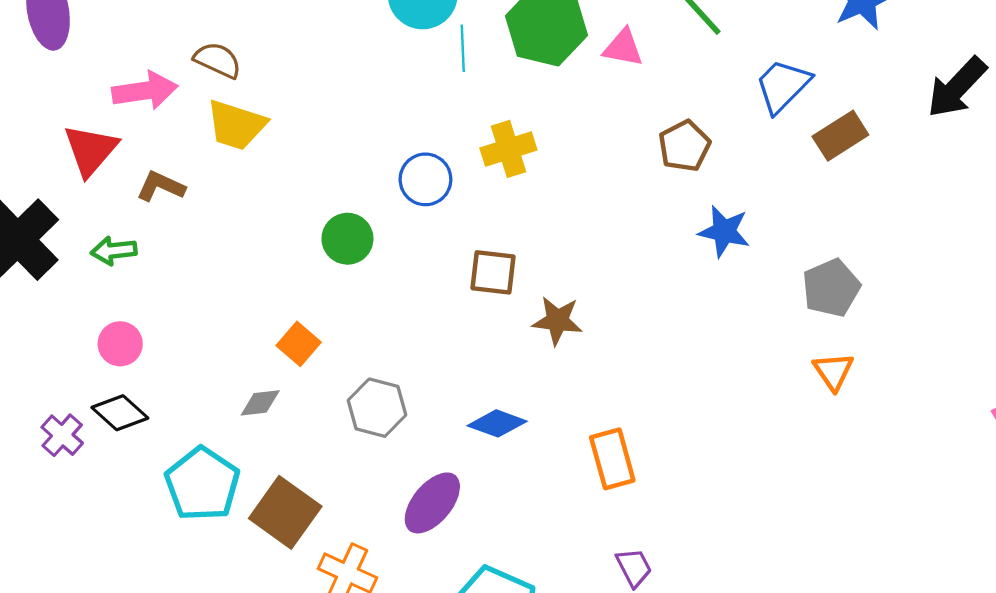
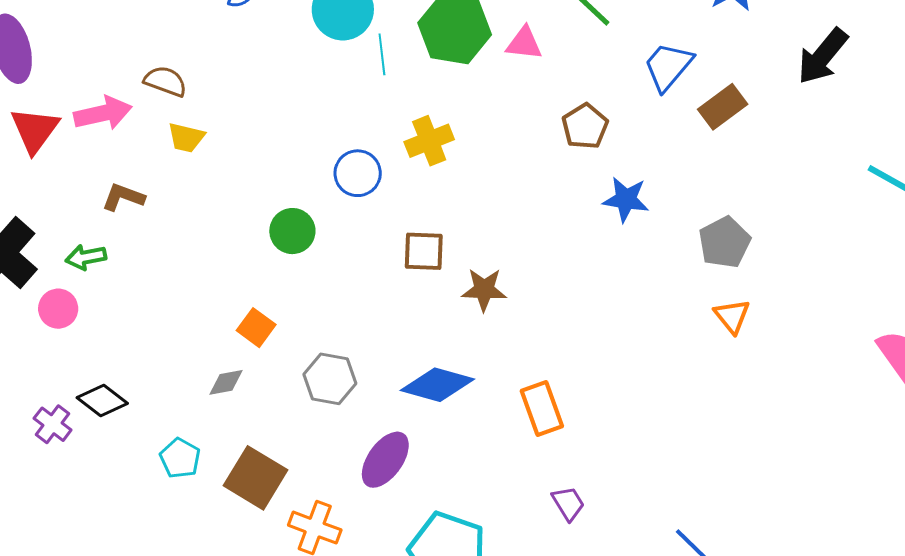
yellow trapezoid: (236, 125) -> (186, 138), size x0.7
red triangle: (91, 150) -> (35, 130), moved
pink circle: (120, 344) -> (58, 309), moved
blue diamond: (497, 423) -> (437, 385), size x1.4
cyan pentagon: (202, 484) -> (180, 458), size x0.6

